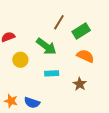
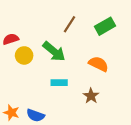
green rectangle: (81, 31) -> (105, 26), moved
yellow circle: (20, 60) -> (24, 55), moved

